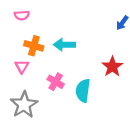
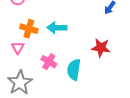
red star: (112, 67) -> (101, 48), turned -30

